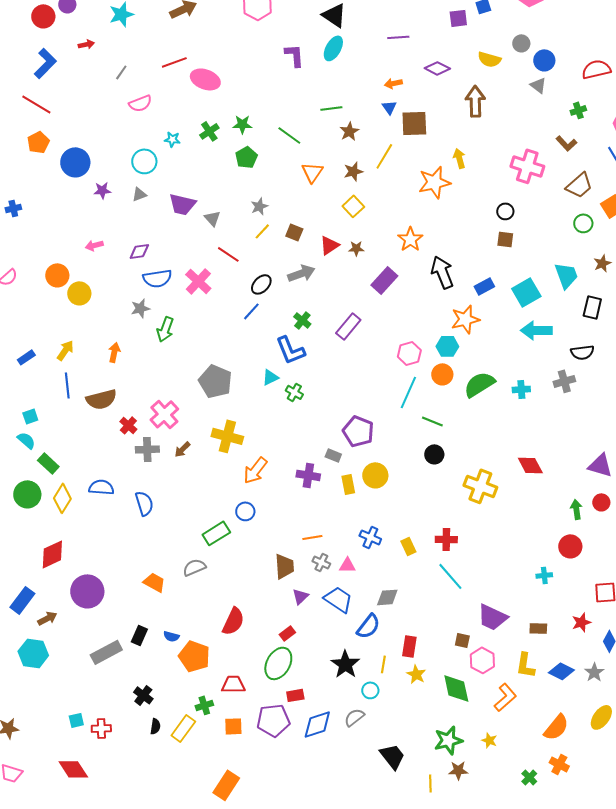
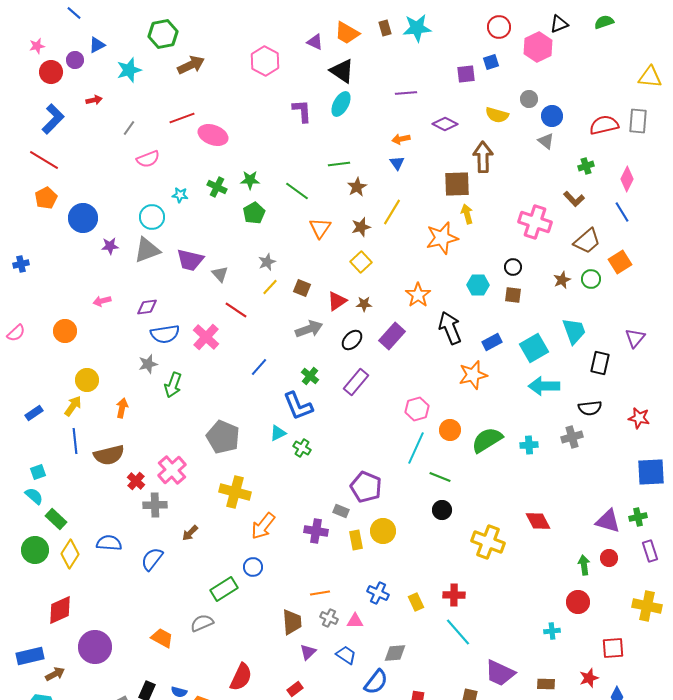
brown square: (414, 123) -> (457, 184), moved
green cross: (209, 131) -> (217, 187), turned -30
gray triangle: (139, 194) -> (147, 250), size x1.8
brown star: (602, 263) -> (562, 280), moved
black ellipse: (261, 284) -> (352, 340), moved
yellow circle: (79, 293) -> (87, 380), moved
cyan hexagon: (447, 346) -> (478, 285), moved
brown arrow: (182, 449) -> (190, 533), moved
blue semicircle: (144, 503) -> (152, 559), turned -125
blue trapezoid: (338, 599) -> (346, 655), size x0.7
blue rectangle: (22, 600) -> (30, 656), turned 40

